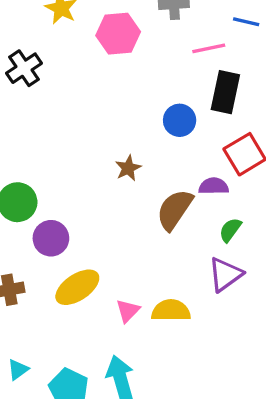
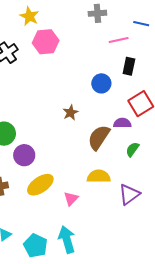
pink hexagon: (118, 34) -> (46, 42), moved
black rectangle: (225, 92) -> (129, 66), size x0.7
purple triangle: (225, 274) -> (129, 194), moved
yellow semicircle: (171, 311) -> (99, 176), moved

